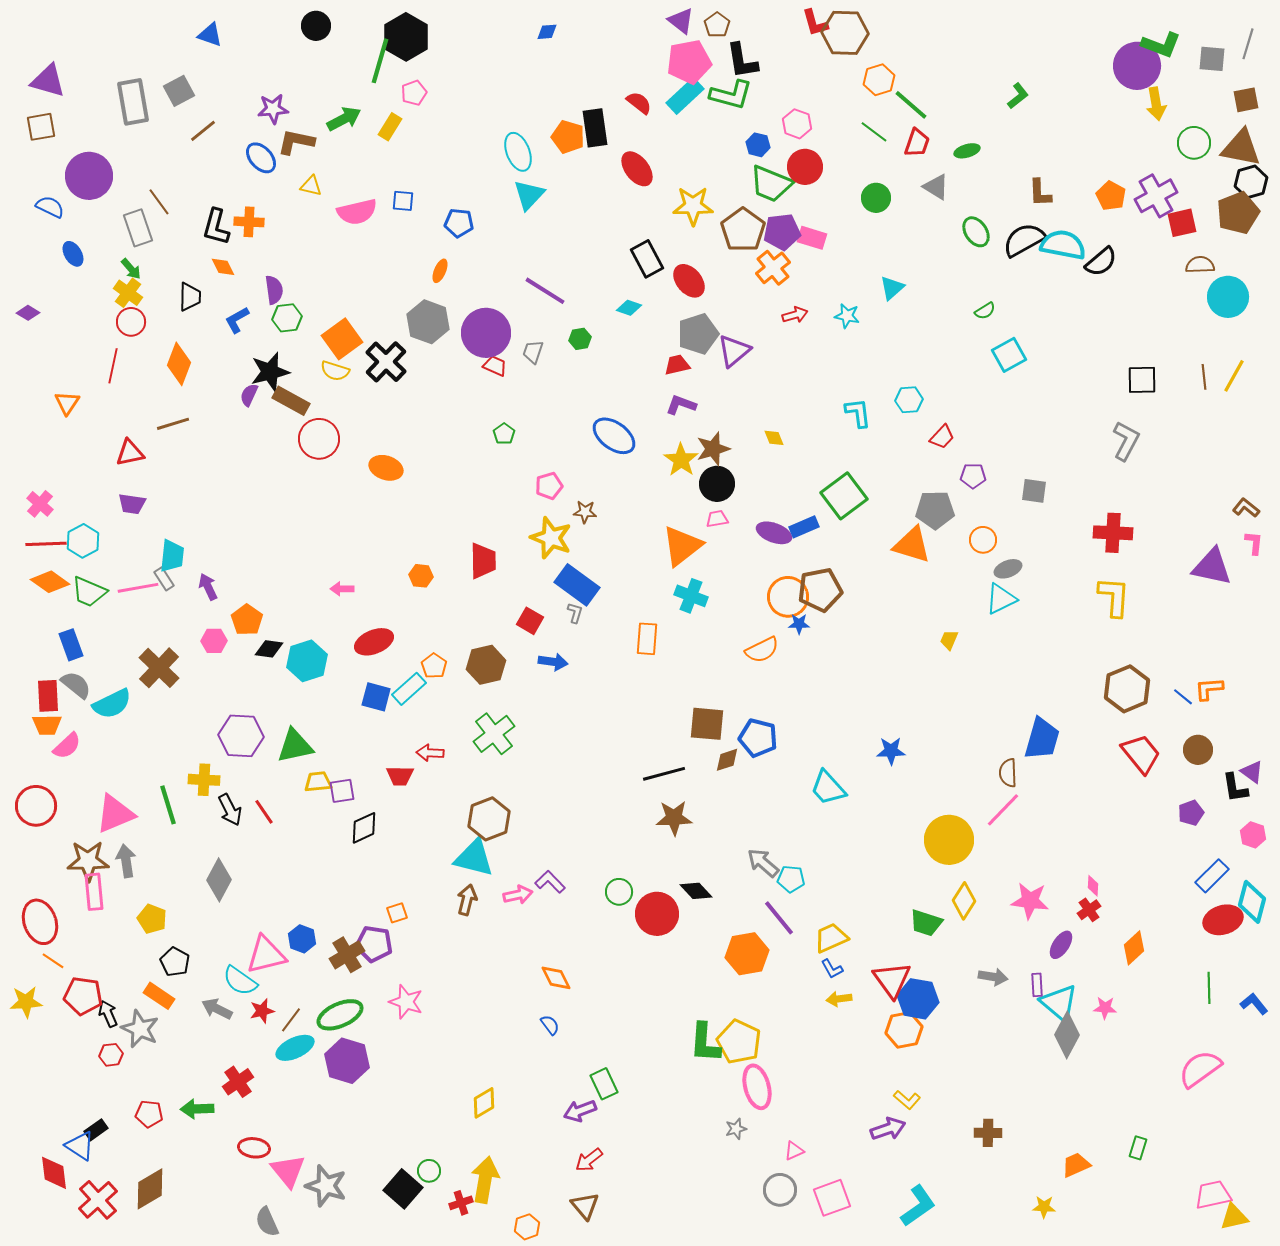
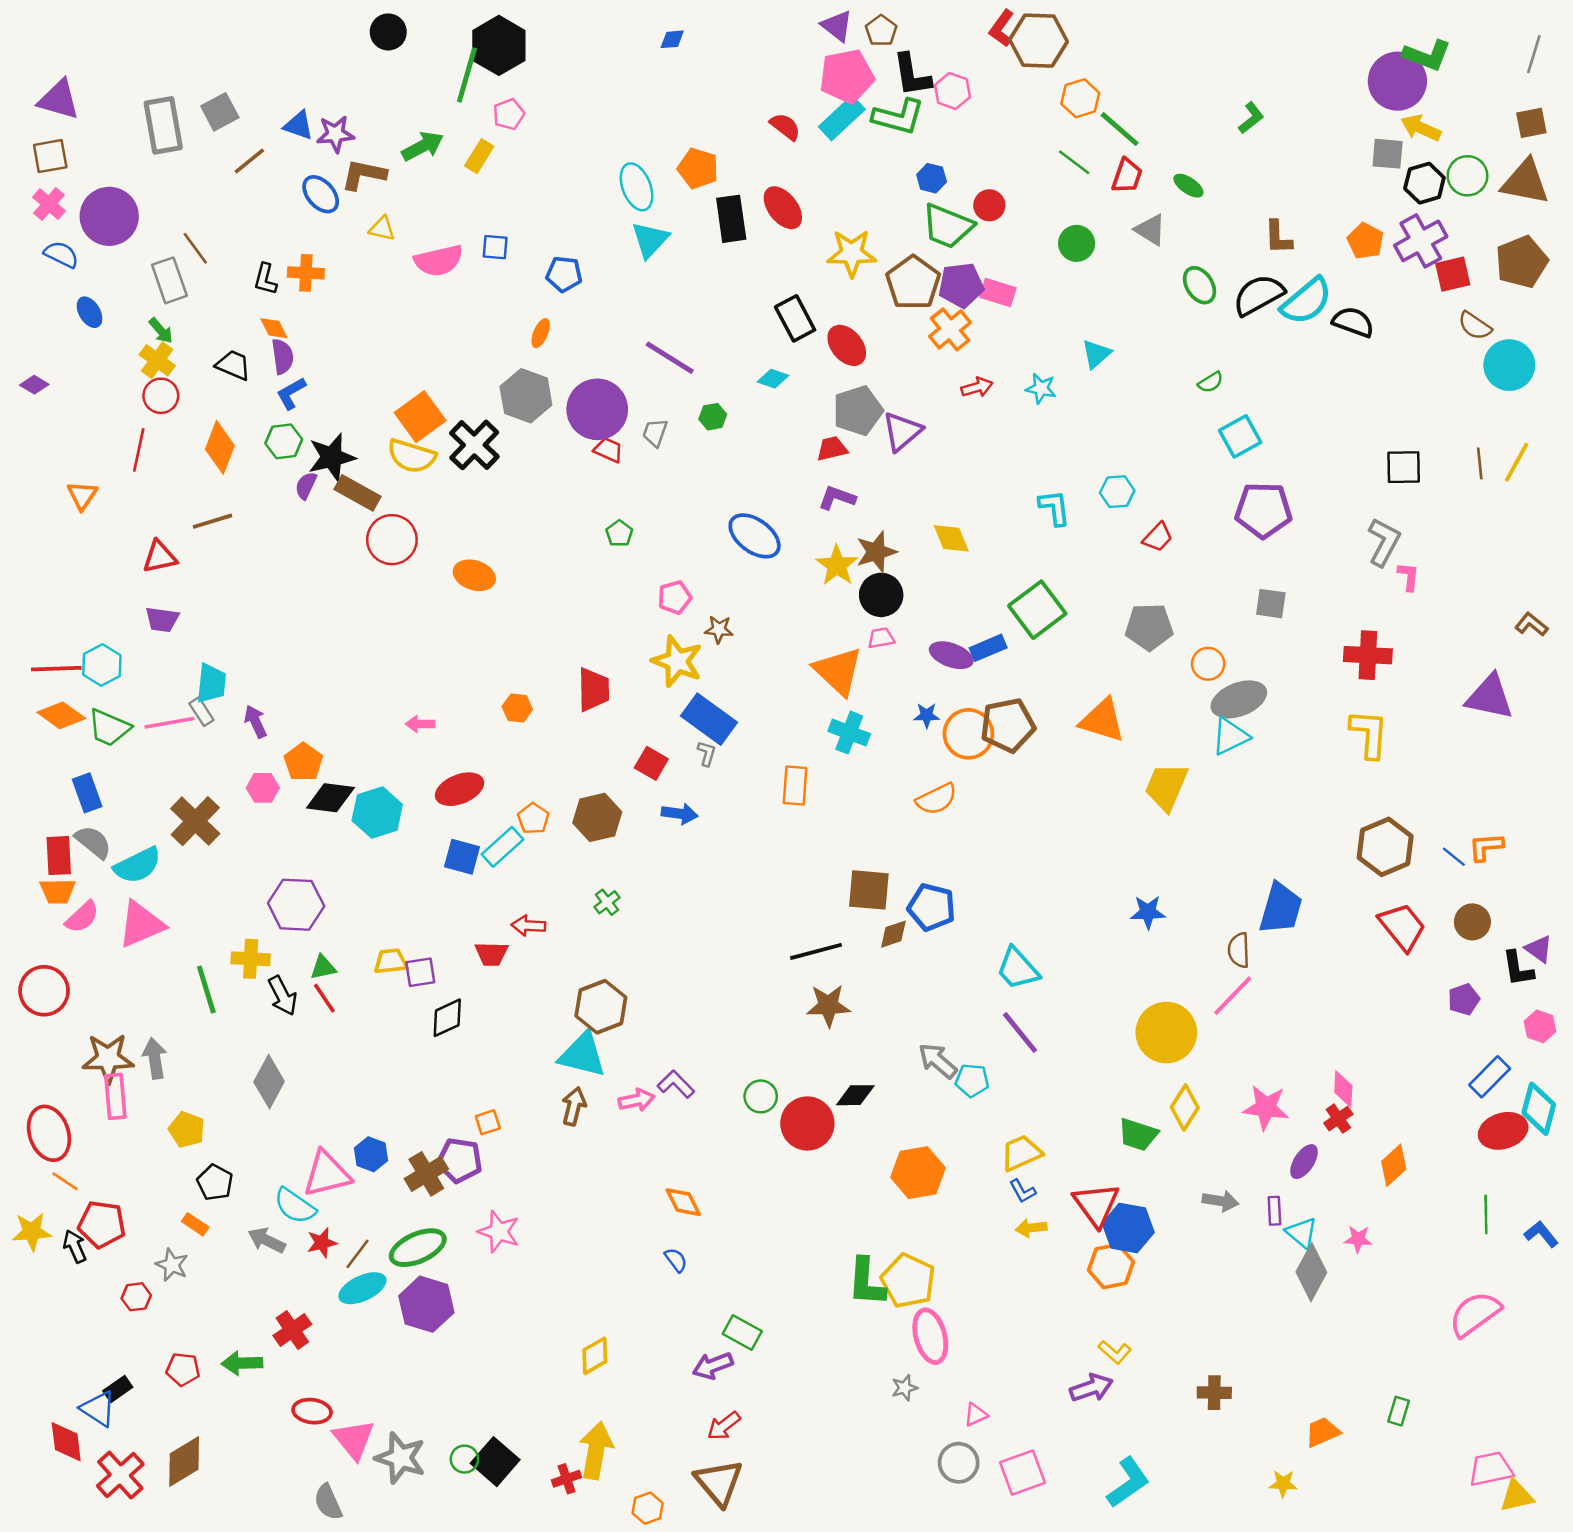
red L-shape: (815, 23) -> (1002, 28), turned 52
blue triangle: (210, 35) -> (299, 125), moved
gray square: (1212, 59) -> (1388, 154), moved
yellow arrow: (1156, 104) -> (1421, 128), turned 124
pink hexagon: (797, 124) -> (952, 91), moved
black rectangle: (595, 128) -> (731, 219), moved
green ellipse: (967, 151) -> (1188, 186), turned 50
red circle: (805, 167) -> (989, 205), size x0.7
black hexagon: (1251, 182) -> (1424, 183), moved
black L-shape: (216, 227) -> (265, 279), size x0.7
cyan semicircle: (1063, 245) -> (1306, 301), turned 129
black semicircle: (1101, 262) -> (1353, 322), turned -120
brown semicircle: (1200, 265) -> (1475, 326), turned -144
purple semicircle: (274, 290) -> (283, 356), moved
black trapezoid: (190, 297) -> (233, 365), turned -68
green hexagon: (287, 318) -> (284, 441), moved
yellow semicircle: (335, 371) -> (412, 456), size x1.4
yellow diamond: (774, 438) -> (951, 538), size x1.5
purple pentagon: (973, 476) -> (1263, 510), moved, size x1.8
pink cross: (40, 504) -> (49, 204), moved
pink L-shape: (1254, 543) -> (1408, 576), moved
orange triangle: (912, 545) -> (1102, 720), moved
orange triangle: (682, 546) -> (838, 671), turned -39
gray ellipse: (1008, 569) -> (1239, 699), size x1.6
blue star: (799, 624) -> (927, 715), moved
yellow trapezoid: (949, 640) -> (1166, 787), size x2.0
black diamond: (269, 649) -> (330, 798), size x1.4
green cross: (494, 734) -> (607, 902), size x0.5
green triangle: (295, 746) -> (323, 967), moved, size x0.6
blue star: (891, 751) -> (1148, 912), moved
pink triangle: (115, 814) -> (141, 924), moved
pink diamond: (1093, 886) -> (1343, 1089), size x1.4
black diamond: (696, 891) -> (855, 1095), turned -48
purple line: (779, 918) -> (1020, 1033), moved
orange rectangle: (159, 996) -> (195, 1224), size x0.7
cyan triangle: (1059, 1003) -> (1302, 1233), size x0.7
black arrow: (108, 1014) -> (75, 1246), moved
gray star: (140, 1029) -> (172, 1265), size x0.7
green rectangle: (604, 1084) -> (742, 1332), turned -36
green circle: (429, 1171) -> (464, 1459), moved
brown triangle: (585, 1206) -> (719, 1482), size x1.4

